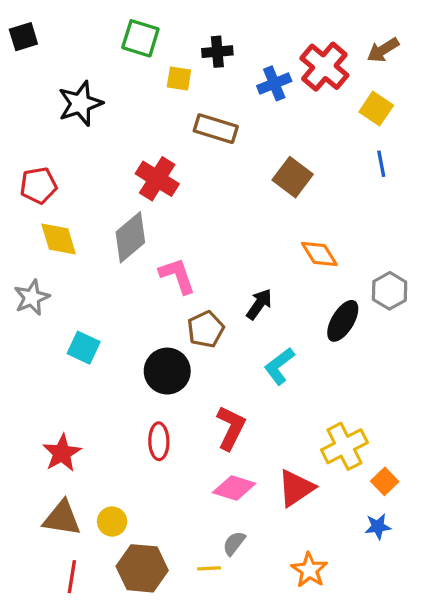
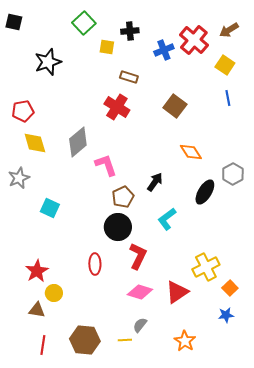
black square: (23, 37) -> (14, 22), turned 30
green square: (140, 38) -> (84, 23), turned 30
brown rectangle: (216, 129) -> (129, 77), size x0.7
red cross: (157, 179) -> (117, 107), moved
black circle: (167, 371) -> (118, 227), moved
brown triangle: (62, 518) -> (37, 310), size x0.7
yellow circle: (112, 522) -> (54, 293), moved

